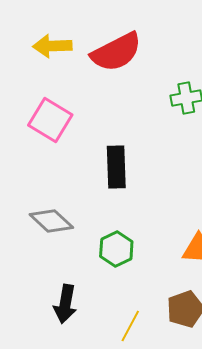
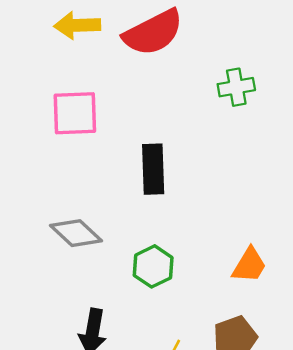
pink square: (50, 120) -> (75, 113), turned -33

